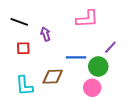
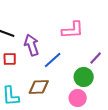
purple arrow: (46, 34) -> (32, 45), size x1.5
blue line: (76, 57) -> (53, 60), moved, turned -42

